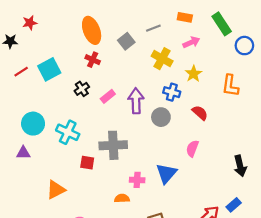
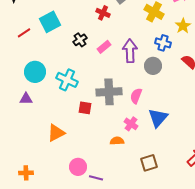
red cross: (93, 60) -> (103, 13), moved
red line: (21, 72) -> (24, 33), moved
pink semicircle: (192, 149) -> (136, 96), moved
pink cross: (137, 180) -> (131, 124), turned 32

